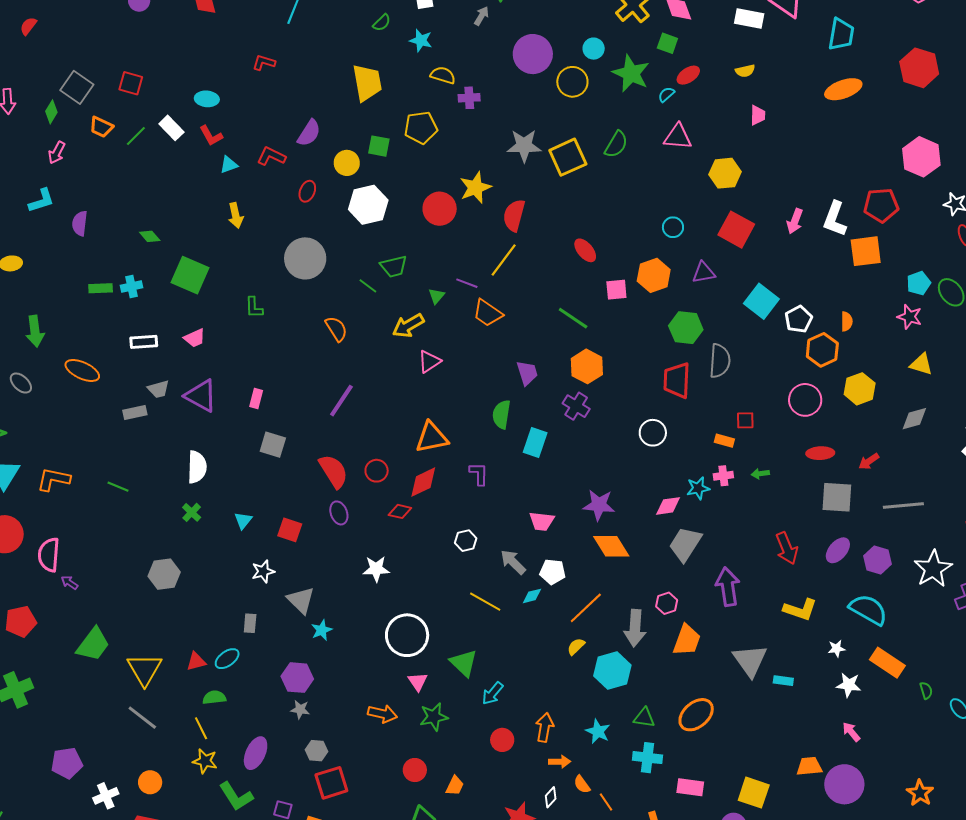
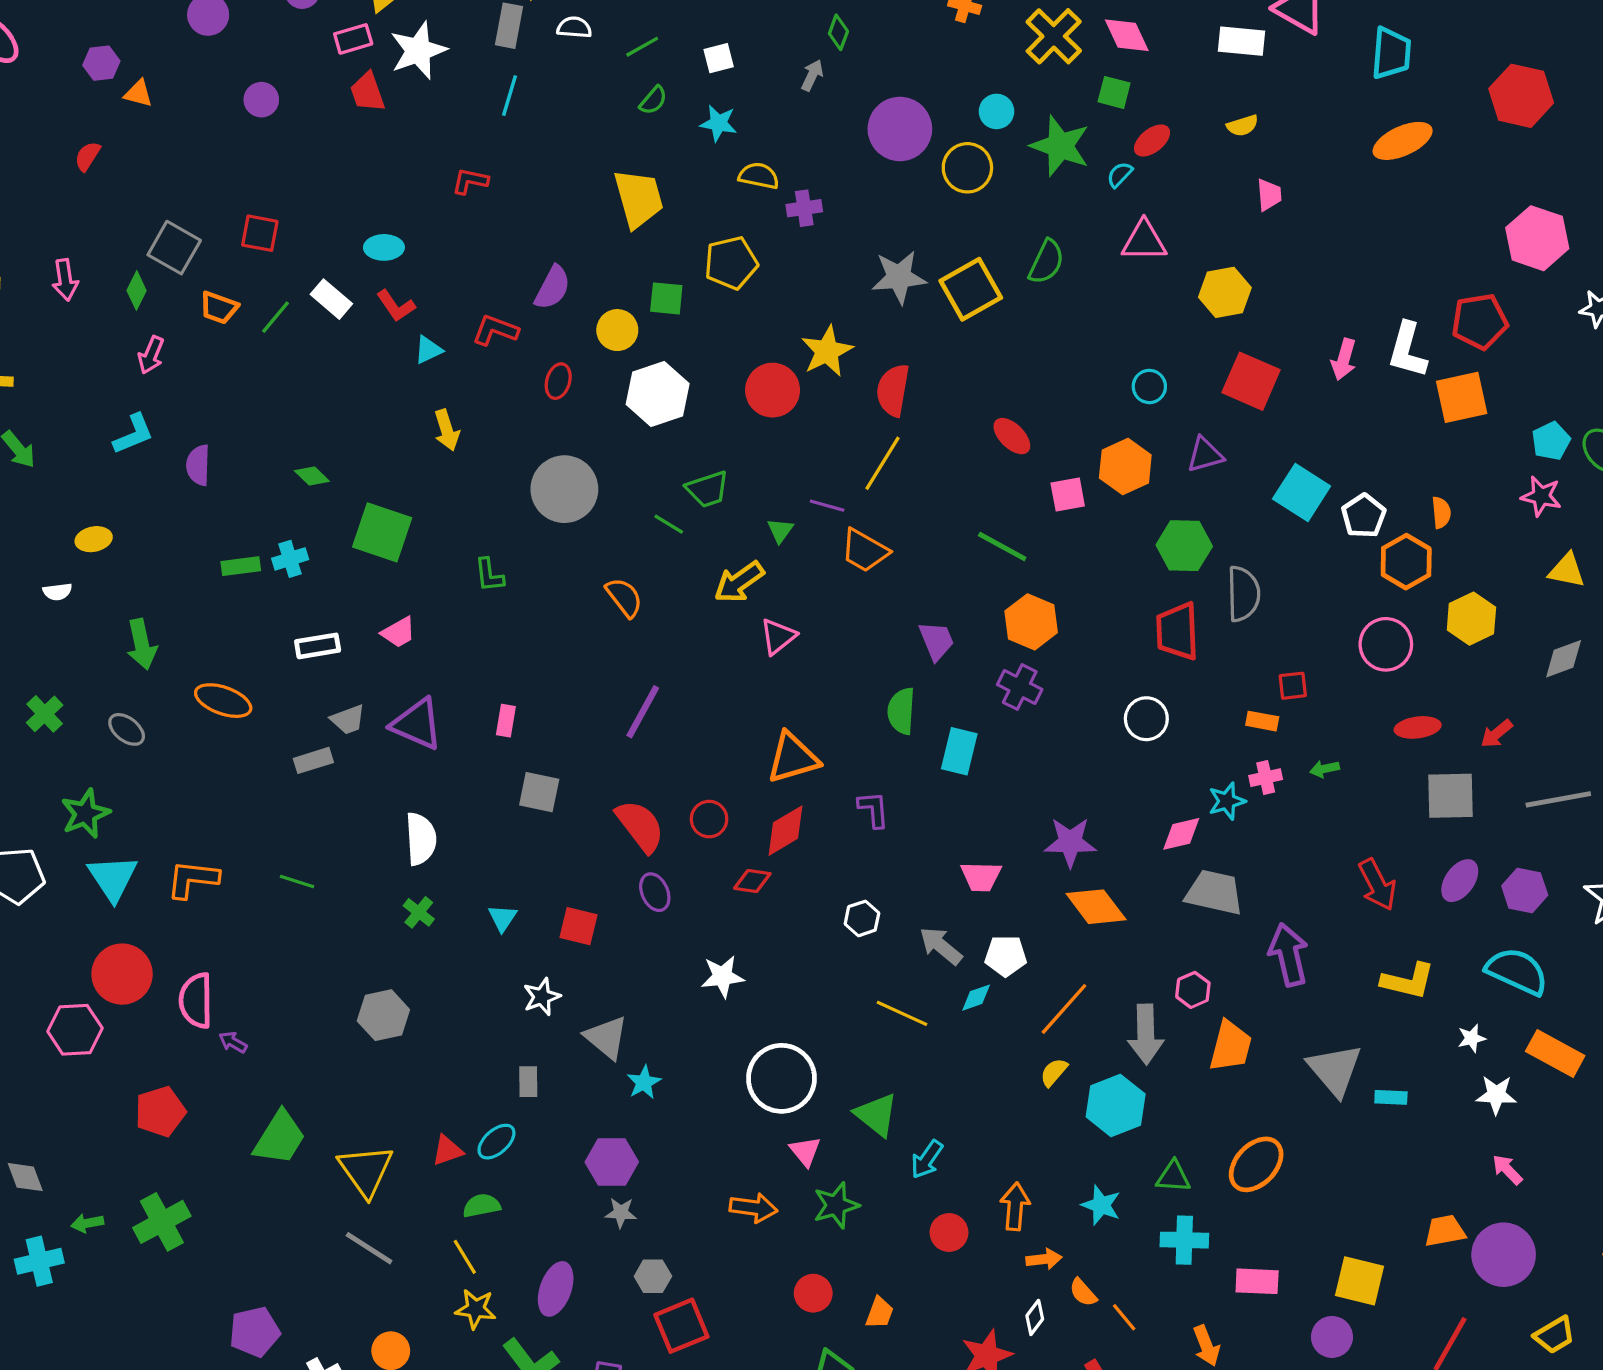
gray trapezoid: (685, 544) -> (1214, 892), turned 75

